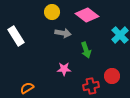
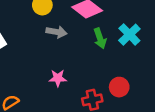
green arrow: (86, 50) -> (100, 38), moved

